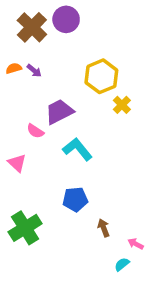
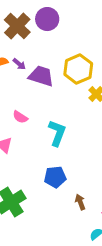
purple trapezoid: (59, 112) -> (41, 76), moved, turned 44
cyan L-shape: (77, 149) -> (57, 133), turned 60

